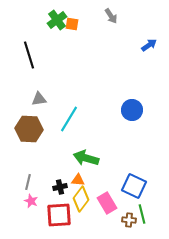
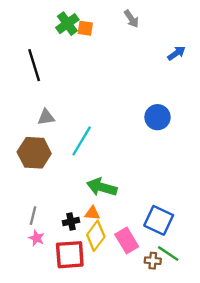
blue circle: (132, 110) -> (157, 117), moved
green line: (142, 214) -> (168, 254), turned -42

